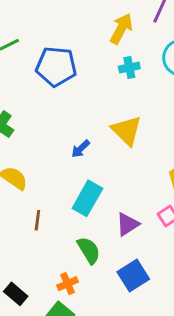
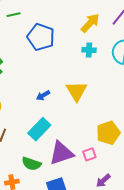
purple triangle: (128, 224) -> (61, 153), size x1.5
green semicircle: (89, 250) -> (31, 164), turned 126

